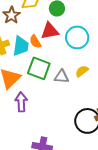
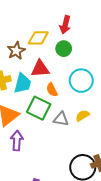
red triangle: (50, 31) -> (40, 69), moved
orange semicircle: (35, 42) -> (52, 90), moved

